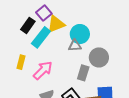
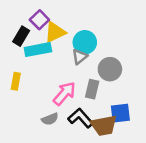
cyan rectangle: (41, 37) -> (38, 50), turned 45
gray triangle: (75, 46) -> (80, 57), turned -32
pink arrow: (43, 70) -> (64, 93), moved

